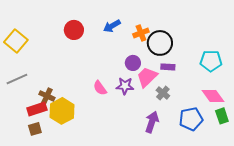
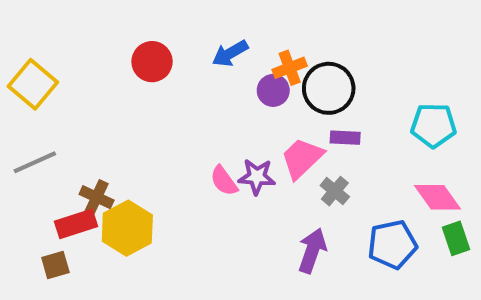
purple circle: (133, 63) -> (273, 90), moved
pink semicircle: (100, 88) -> (224, 181), moved
brown square: (35, 129) -> (55, 265), moved

